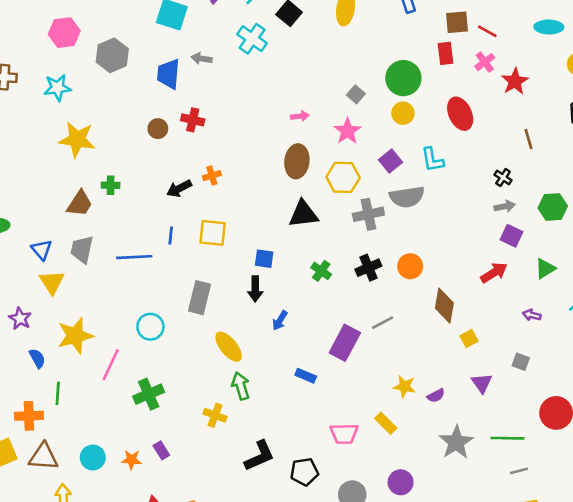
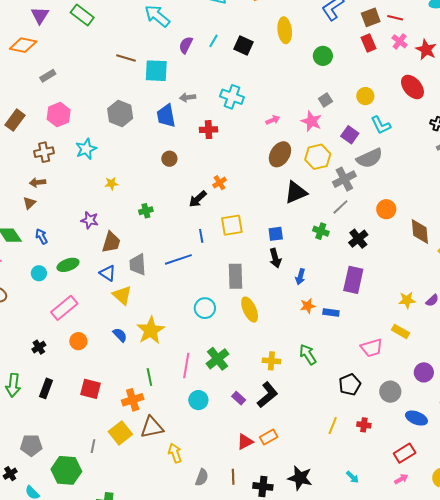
pink hexagon: (64, 33) -> (59, 115), moved
cyan cross: (252, 39) -> (232, 97), moved
green circle: (403, 78) -> (323, 56), moved, size x0.7
gray square: (356, 94) -> (325, 100), moved, turned 32
yellow circle: (403, 113) -> (365, 96), moved
red ellipse: (460, 114) -> (412, 87), moved
red cross: (193, 120) -> (209, 130), moved
yellow star: (77, 140) -> (111, 184), size x0.5
brown ellipse: (297, 161) -> (280, 154), turned 40
brown trapezoid: (80, 204) -> (111, 242), moved
black cross: (368, 268) -> (358, 239), moved
purple star: (20, 319) -> (90, 220), moved
gray line: (382, 323) -> (340, 207), moved
yellow ellipse: (229, 347) -> (250, 310), moved, turned 30
blue semicircle: (37, 358) -> (120, 335), moved
pink line: (111, 365) -> (186, 366), moved
green arrow: (241, 386) -> (308, 354), moved
black L-shape: (259, 456) -> (267, 395), moved
cyan circle: (93, 458) -> (198, 400), moved
orange star: (131, 460) -> (308, 306), moved

